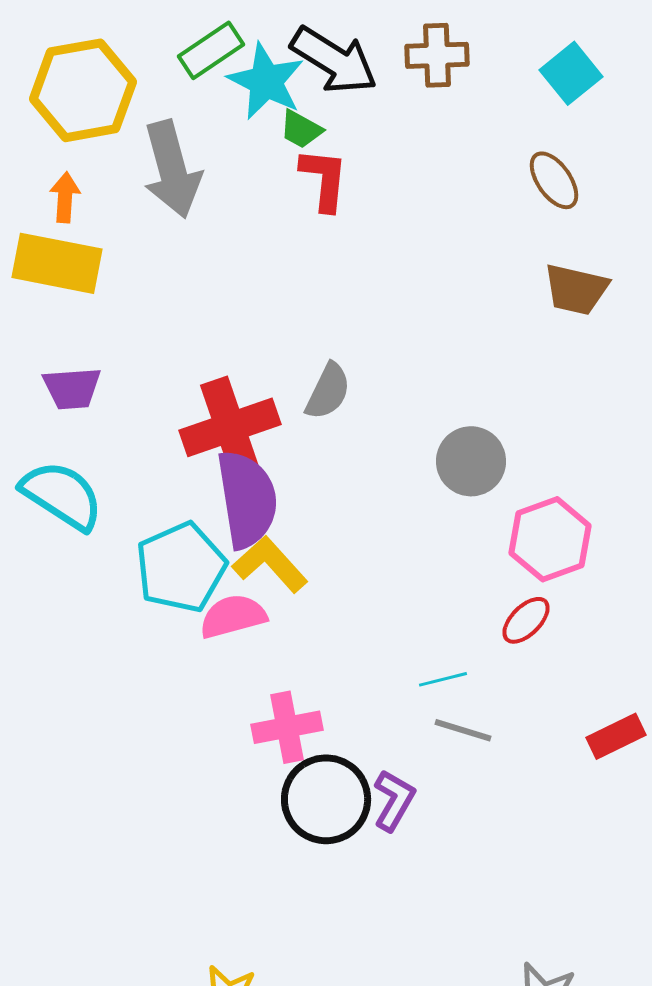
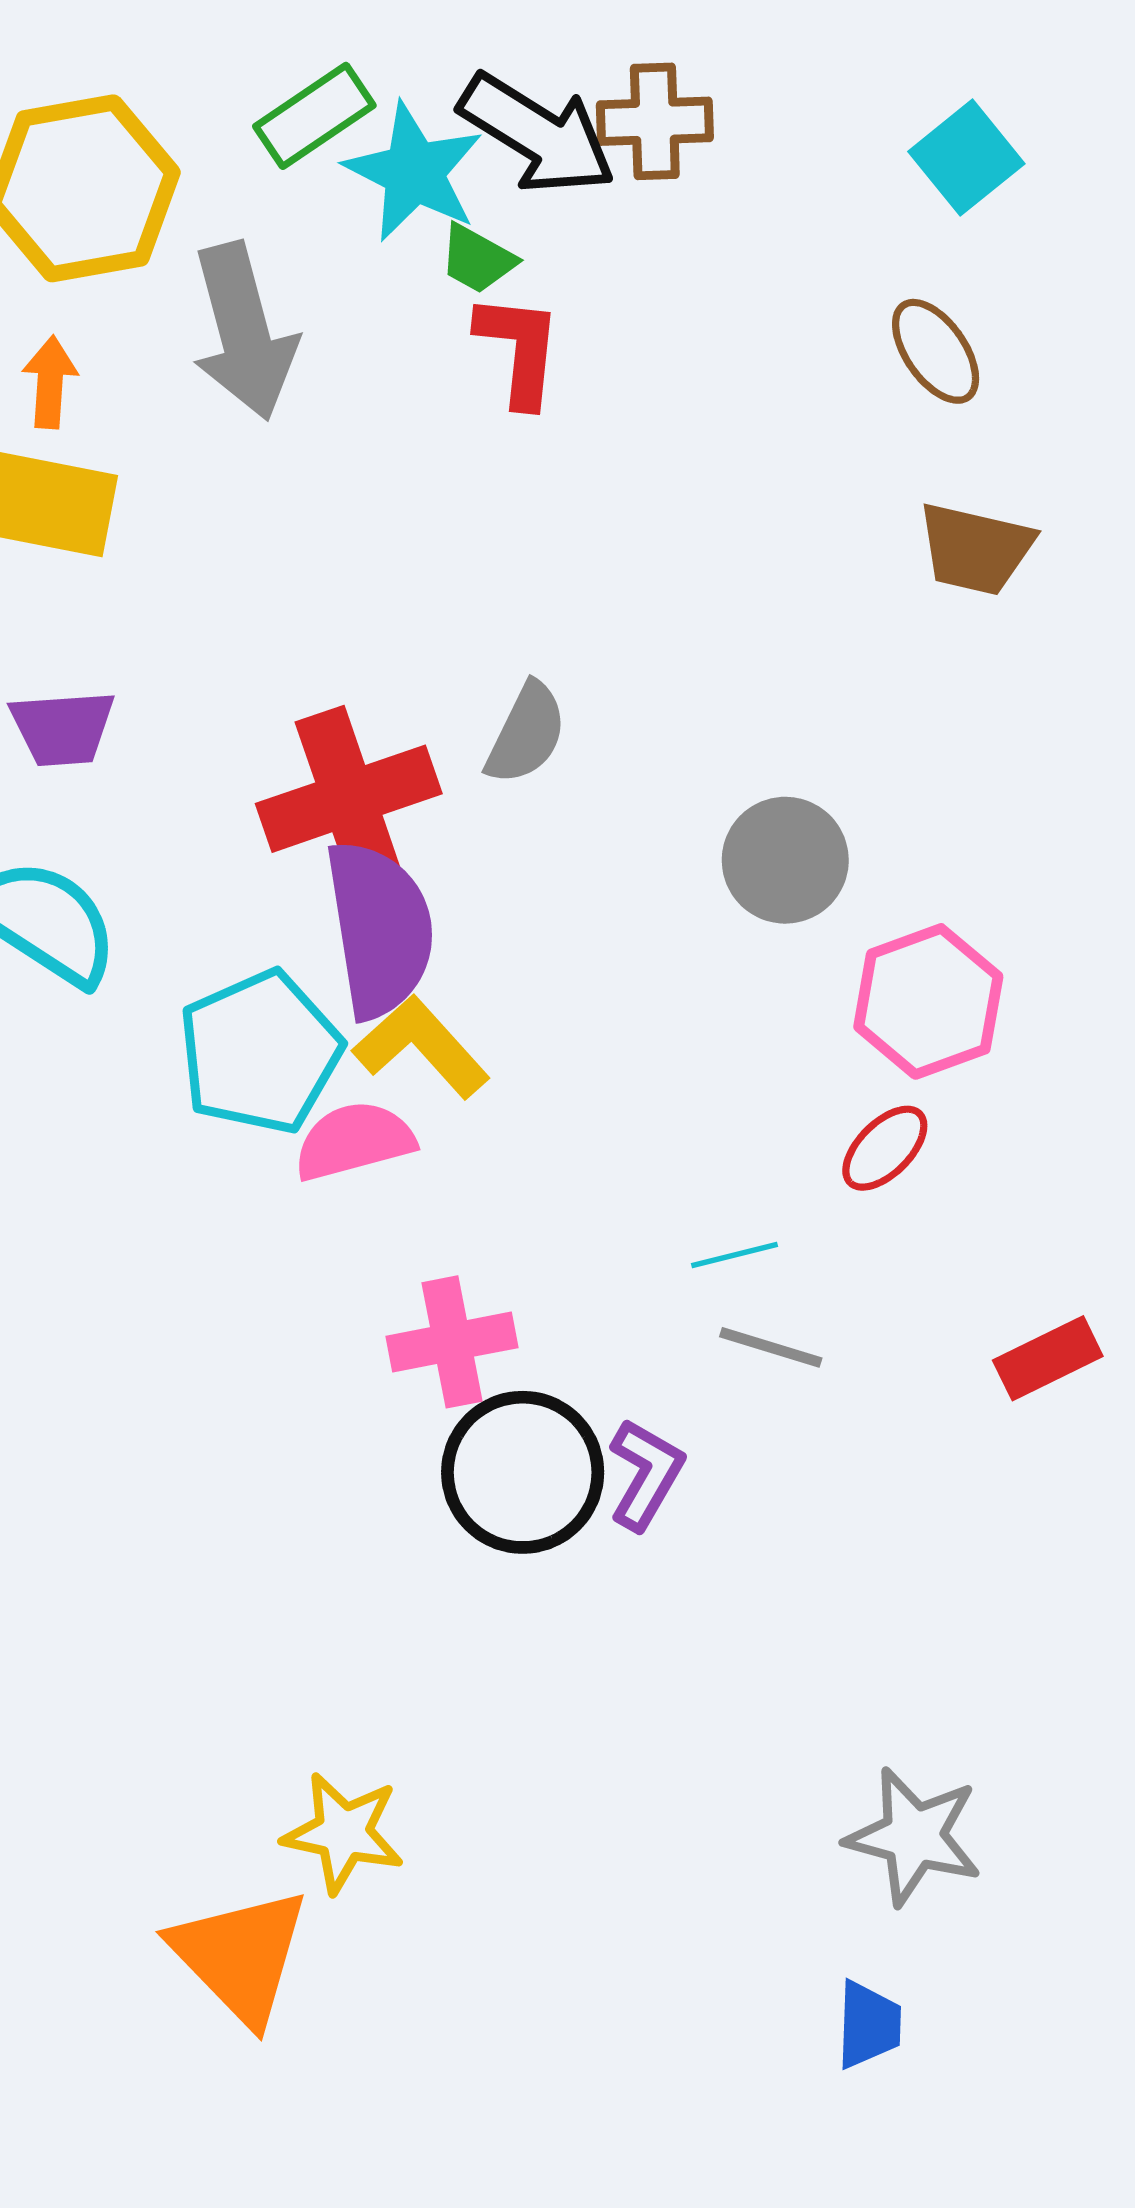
brown cross: (437, 55) -> (655, 121), moved

